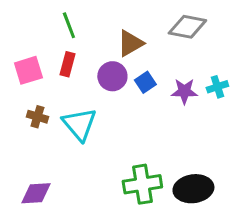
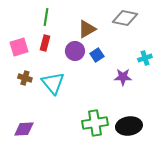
green line: (69, 25) -> (46, 17), turned 30
purple star: (184, 91) -> (123, 77), moved

